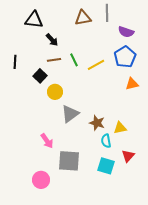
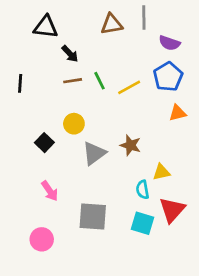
black square: (40, 76) -> (44, 143), moved
brown star: (97, 123) -> (130, 145), moved
pink arrow: (47, 141) -> (50, 191), moved
red triangle: (128, 156) -> (172, 210), size x1.5
pink circle: (41, 180) -> (42, 239), moved

